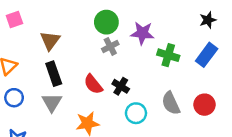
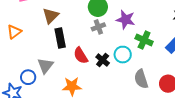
black rectangle: (54, 74) -> (60, 38), moved
blue circle: (14, 98) -> (28, 77), moved
cyan circle: (136, 113) -> (123, 55), moved

